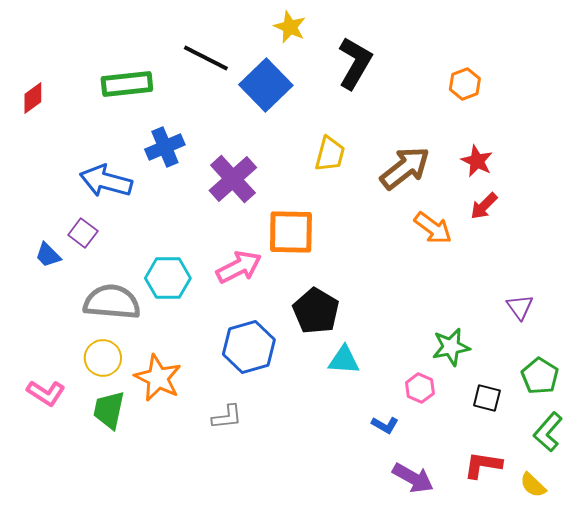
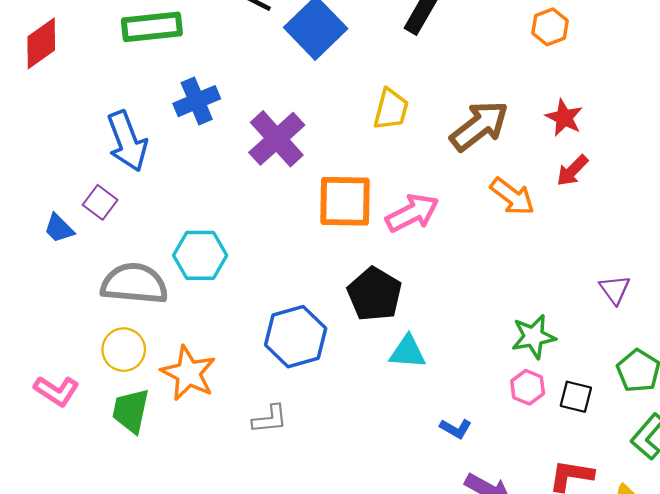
red diamond: (33, 98) -> (41, 43), size x1.4
blue arrow: (106, 181) -> (127, 141), turned -126
pink arrow: (239, 267) -> (412, 213), moved
pink hexagon: (420, 388) -> (528, 387), moved

